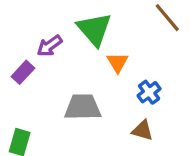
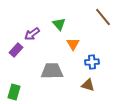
green triangle: (94, 29) -> (59, 24), size x0.6
blue cross: (149, 92) -> (92, 62), turned 32

